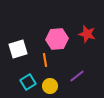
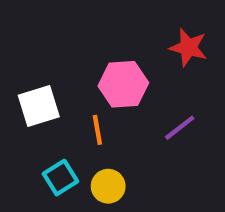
red star: (87, 34) -> (188, 47), moved
purple line: (77, 76) -> (180, 128), moved

